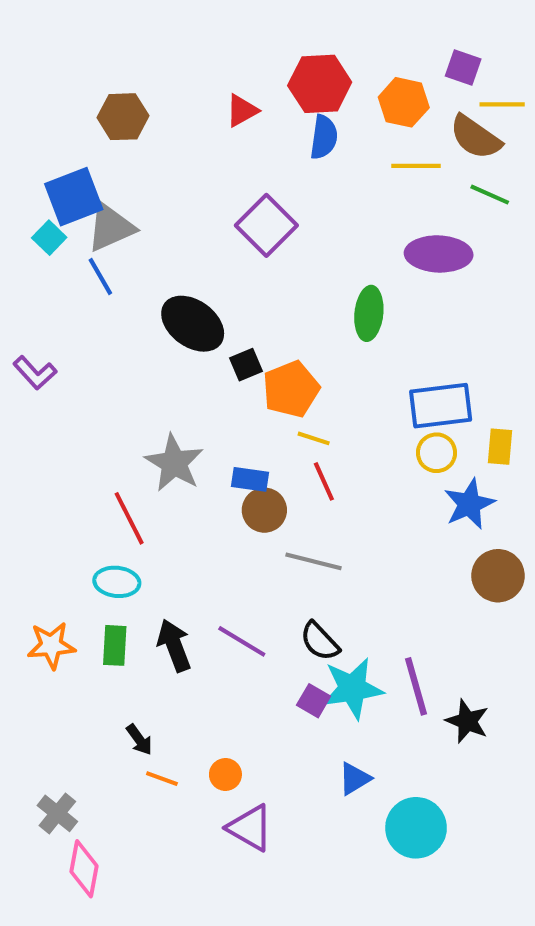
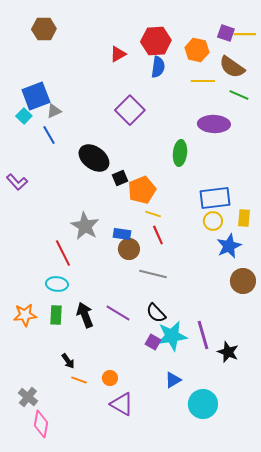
yellow line: (502, 104) -> (245, 34), moved
brown hexagon: (123, 117) -> (44, 29), moved
gray triangle: (111, 227) -> (54, 111), size x0.6

